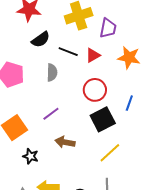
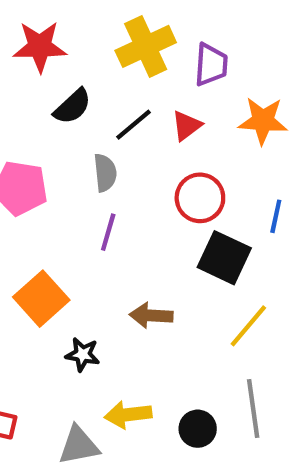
black line: (68, 52) -> (134, 125), turned -54
purple line: (51, 114) -> (108, 232), moved, turned -30
black square: (103, 119) -> (224, 258), turned -30

